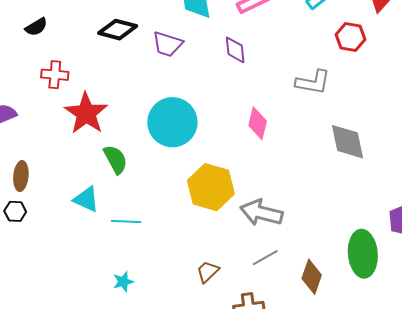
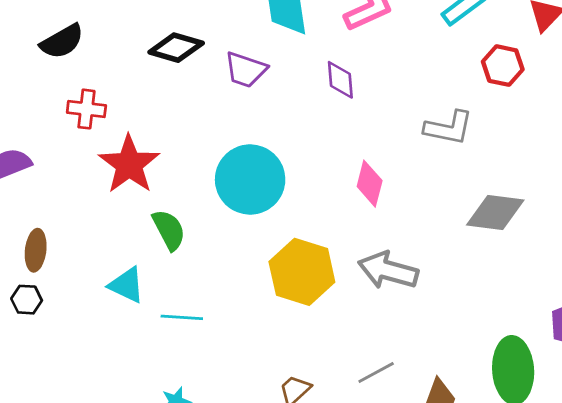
black semicircle: (36, 27) -> (62, 41), size x1.4
gray diamond: (347, 142) -> (495, 212), turned -72
gray arrow: (261, 213) -> (388, 270), moved

